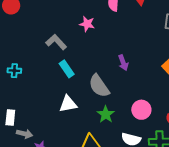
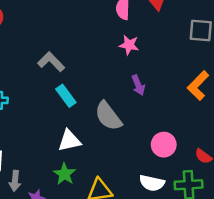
pink star: (87, 24) -> (129, 45), moved
green star: (106, 114) -> (65, 174), moved
gray arrow: (25, 134) -> (15, 181), turned 84

